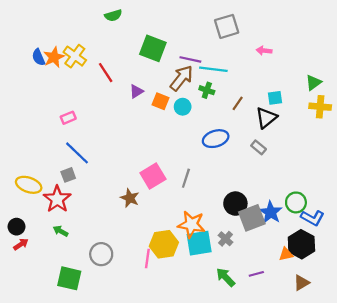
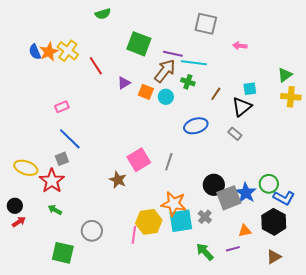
gray square: (227, 26) -> (206, 24), turned 30
orange triangle: (286, 254) -> (245, 231), moved

